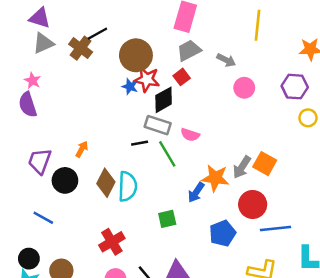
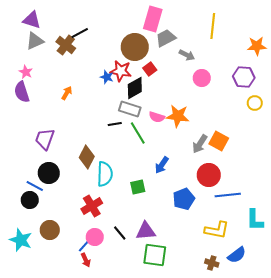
gray trapezoid: (189, 50) -> (166, 38), moved
brown circle: (136, 55) -> (135, 47), moved
orange arrow: (82, 149) -> (67, 93), moved
purple trapezoid: (40, 161) -> (45, 139), moved
orange star: (215, 178) -> (178, 116), moved
black circle: (65, 180) -> (49, 173), moved
cyan semicircle: (128, 186) -> (105, 174), moved
black circle: (29, 259) -> (30, 200), moved

